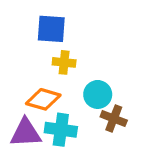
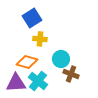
blue square: (51, 29) -> (32, 18), turned -36
cyan cross: (61, 130) -> (38, 81), turned 30

